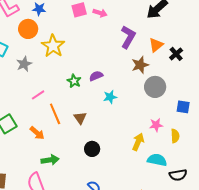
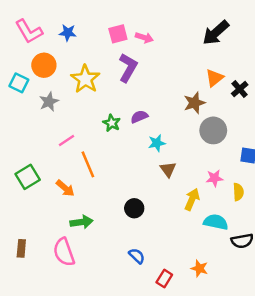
orange circle: (28, 29) -> (44, 65), moved
purple L-shape: (128, 37) -> (128, 68), moved
brown triangle: (80, 118) -> (168, 169), moved

